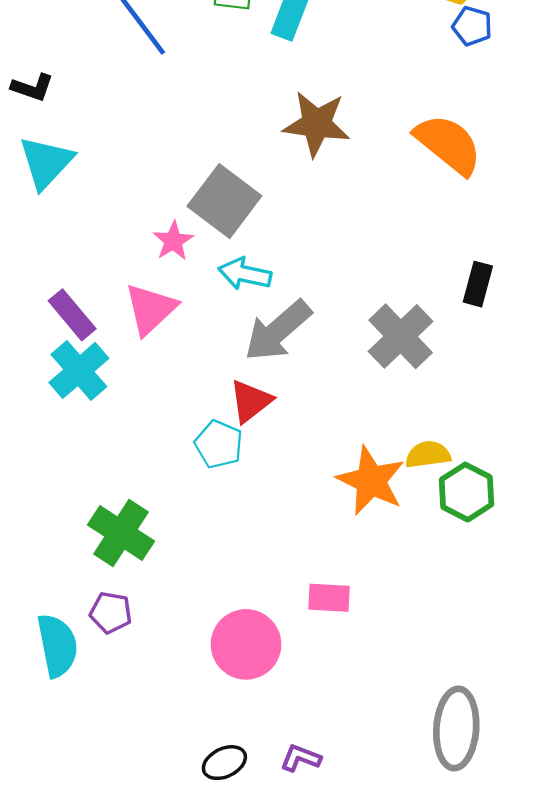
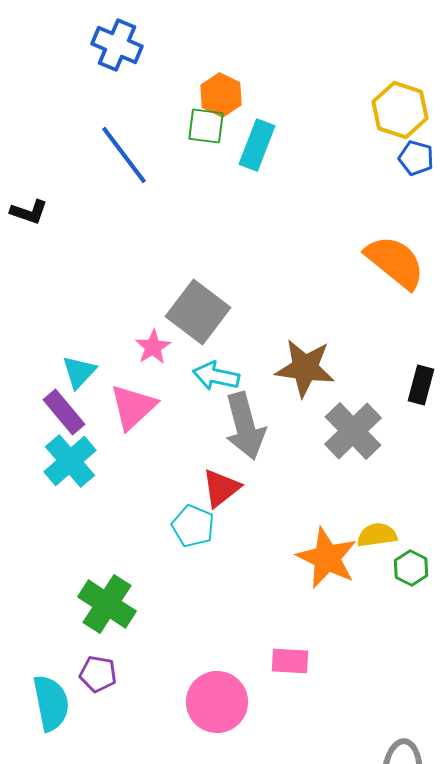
brown star: (316, 124) -> (305, 368), moved
cyan triangle: (46, 162) -> (79, 372), moved, size x0.7
gray arrow: (278, 331) -> (245, 426), turned -64
green hexagon: (467, 492) -> (411, 568), size x0.7

